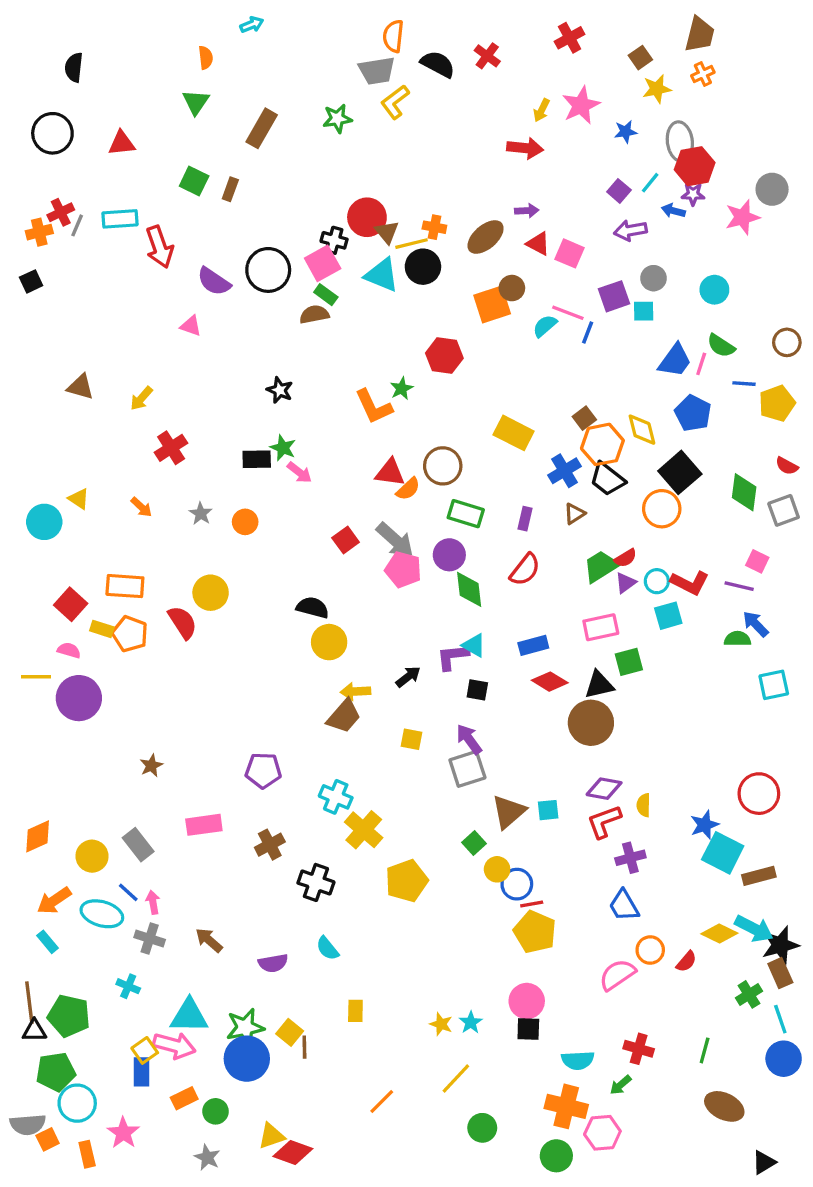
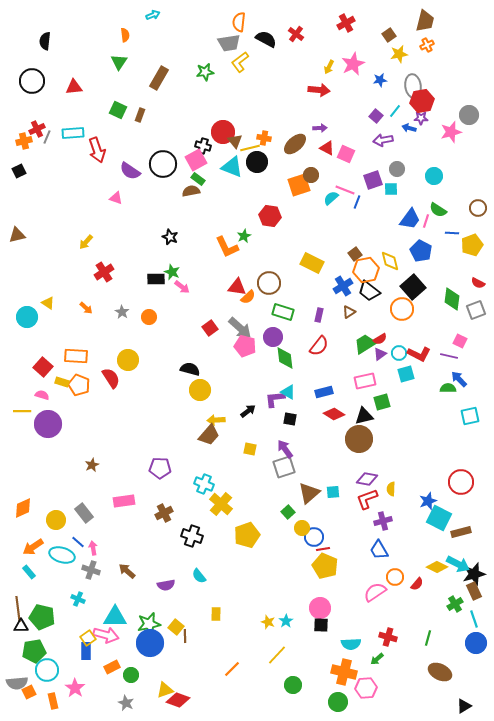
brown triangle: (80, 387) -> (17, 235), moved, turned -30

